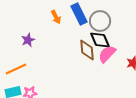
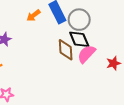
orange arrow: (56, 17) -> (33, 15), turned 80

